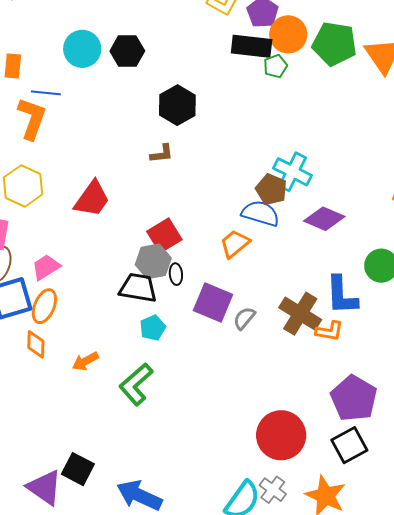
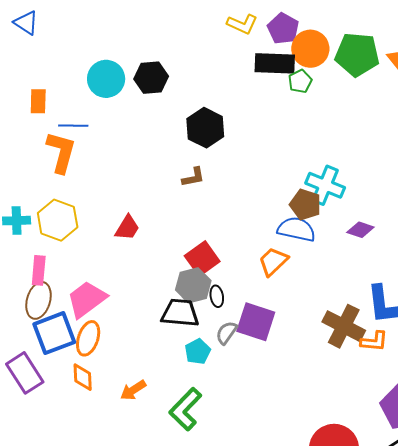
red trapezoid: (92, 199) -> (127, 228), size x0.7
purple diamond: (324, 219) -> (360, 230), size x0.7
pink trapezoid: (46, 267) -> (87, 299), size x1.4
gray semicircle: (244, 318) -> (226, 333), moved

